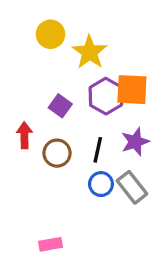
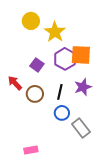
red arrow: (24, 135) -> (15, 83), turned -42
gray rectangle: (132, 187) -> (81, 128), moved

